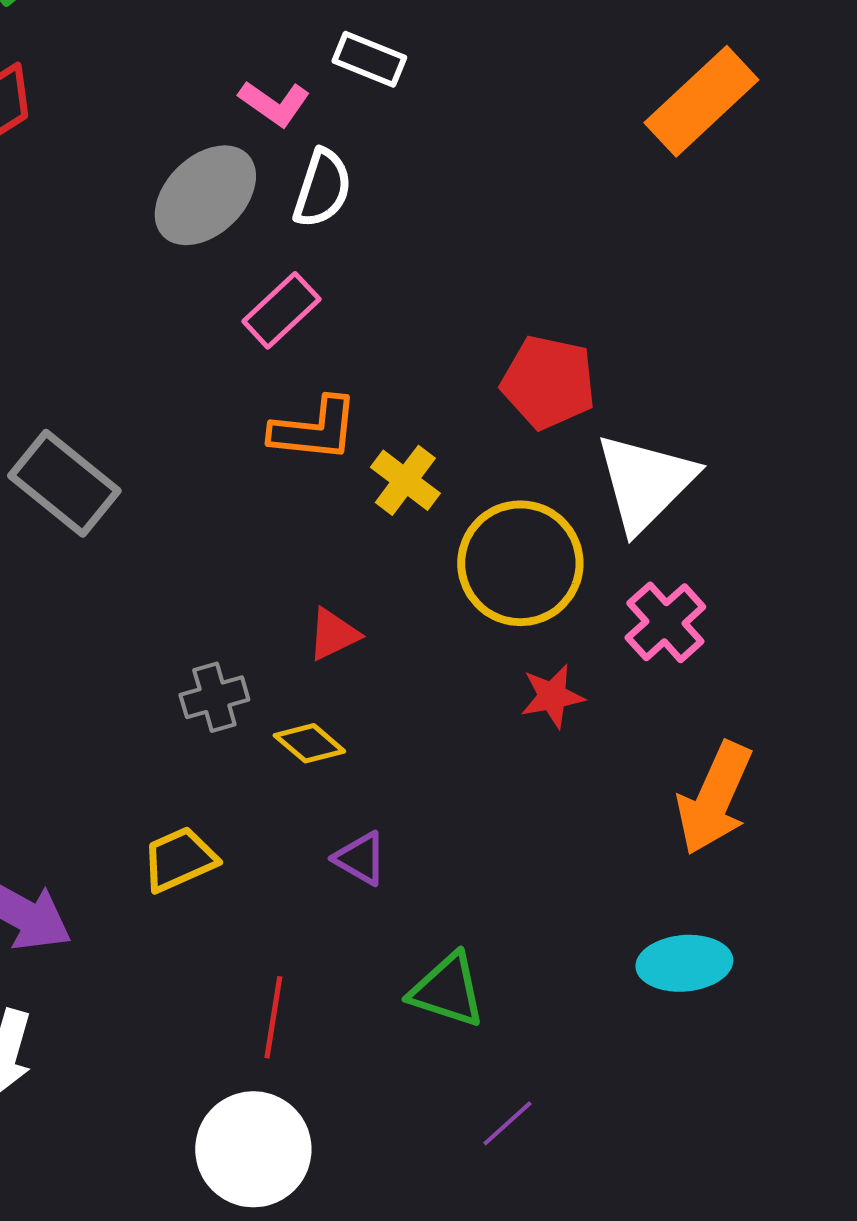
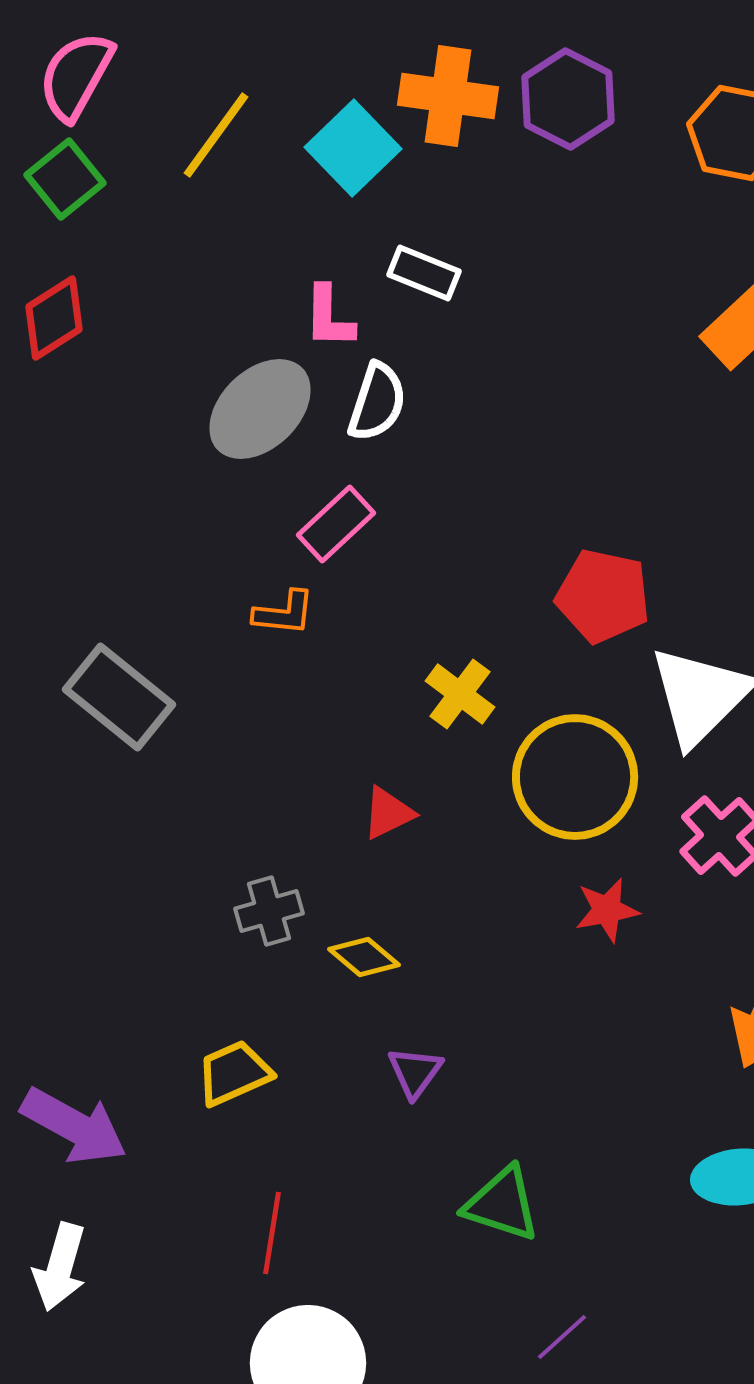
pink L-shape: (274, 103) -> (329, 317), turned 56
orange L-shape: (314, 429) -> (284, 613), moved, size x0.7
red triangle: (333, 634) -> (388, 813), moved
purple triangle: (360, 858) -> (415, 1072), turned 36
red line: (273, 1017) -> (272, 1233), moved

